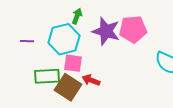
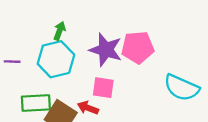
green arrow: (77, 16) -> (60, 31), moved
pink square: (73, 63) -> (103, 88), moved

